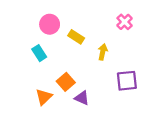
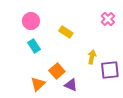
pink circle: (50, 24) -> (31, 21), moved
yellow arrow: (103, 52) -> (92, 57), moved

